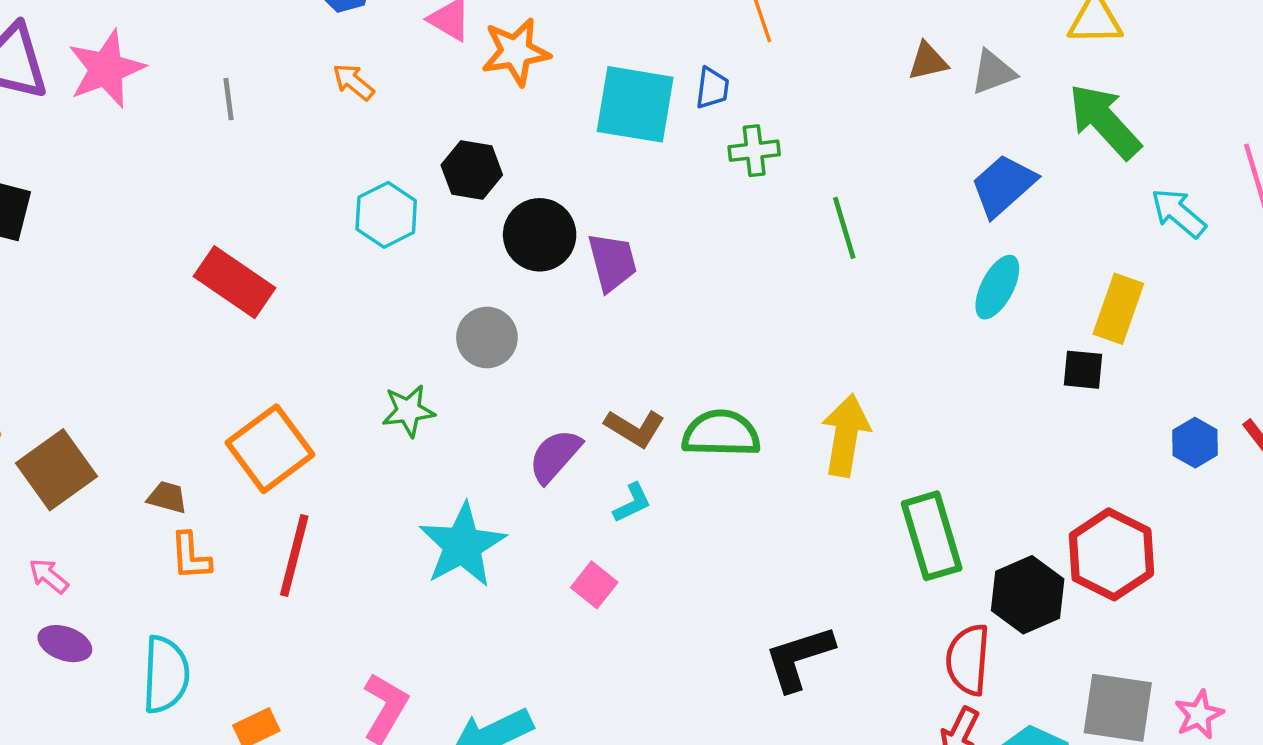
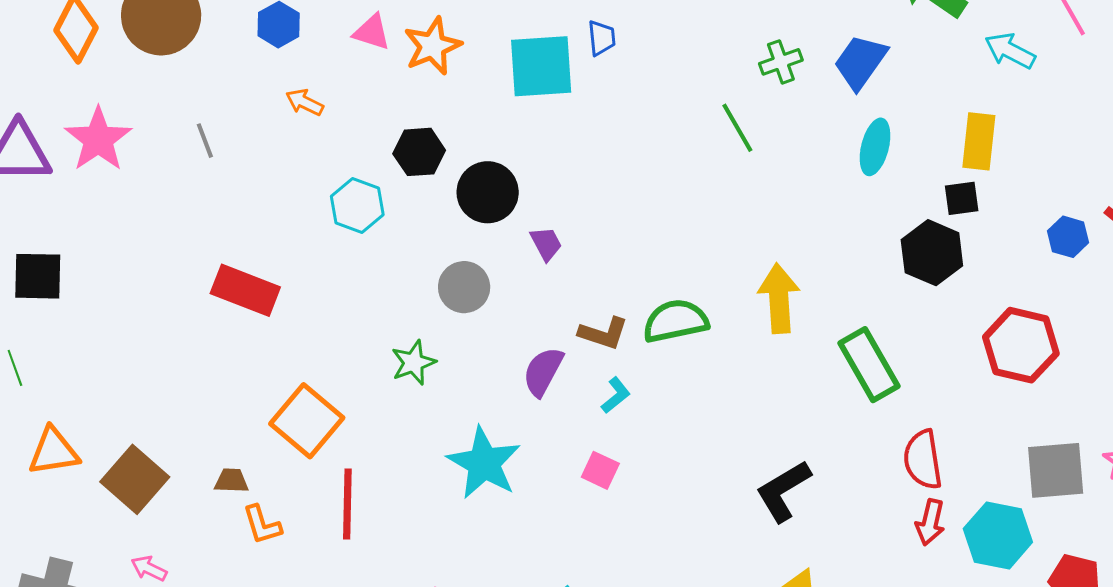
green cross: (754, 151) -> (781, 62), moved
purple trapezoid: (612, 262) -> (546, 244), moved, size x0.7
black hexagon: (1028, 595) -> (932, 253), moved

